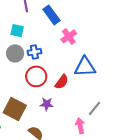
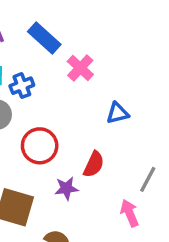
blue cross: (34, 52) -> (22, 86), moved
blue triangle: (85, 67) -> (118, 113), size x0.6
red semicircle: (62, 82) -> (94, 164), moved

